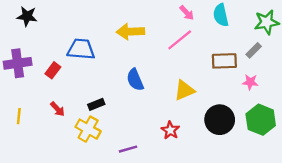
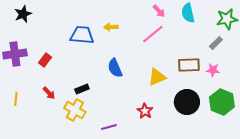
black star: (27, 16) -> (23, 14), turned -30
yellow arrow: (130, 32) -> (111, 27), size x0.6
blue trapezoid: (81, 49) -> (82, 35), moved
brown rectangle: (224, 61) -> (189, 65), moved

